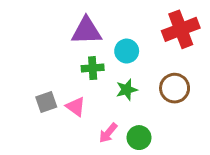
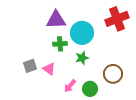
cyan circle: (127, 51) -> (82, 33), size x1.5
brown circle: (175, 88) -> (113, 74), moved

